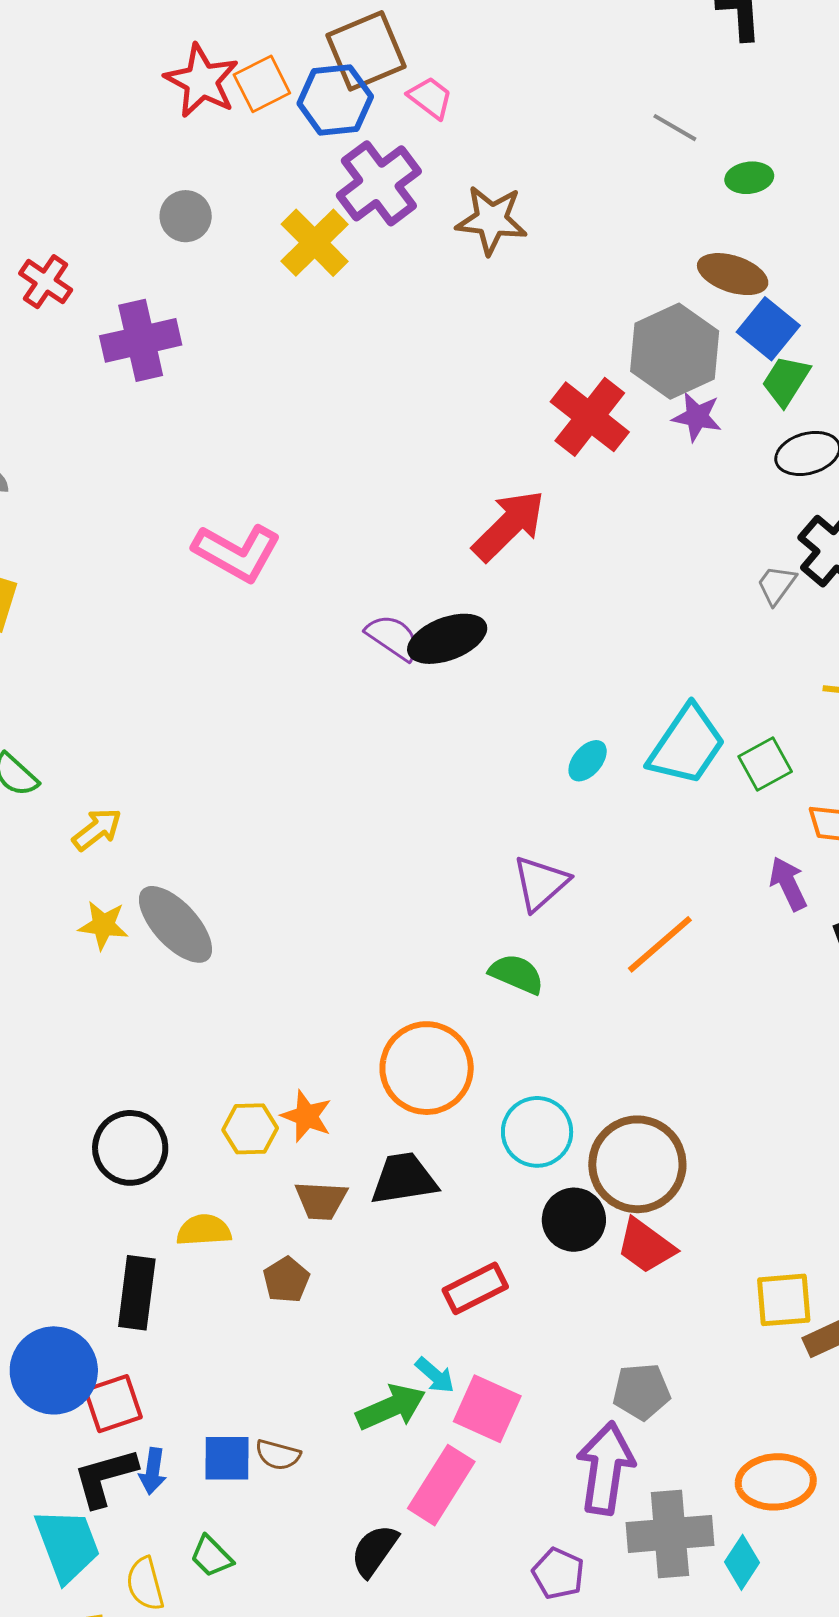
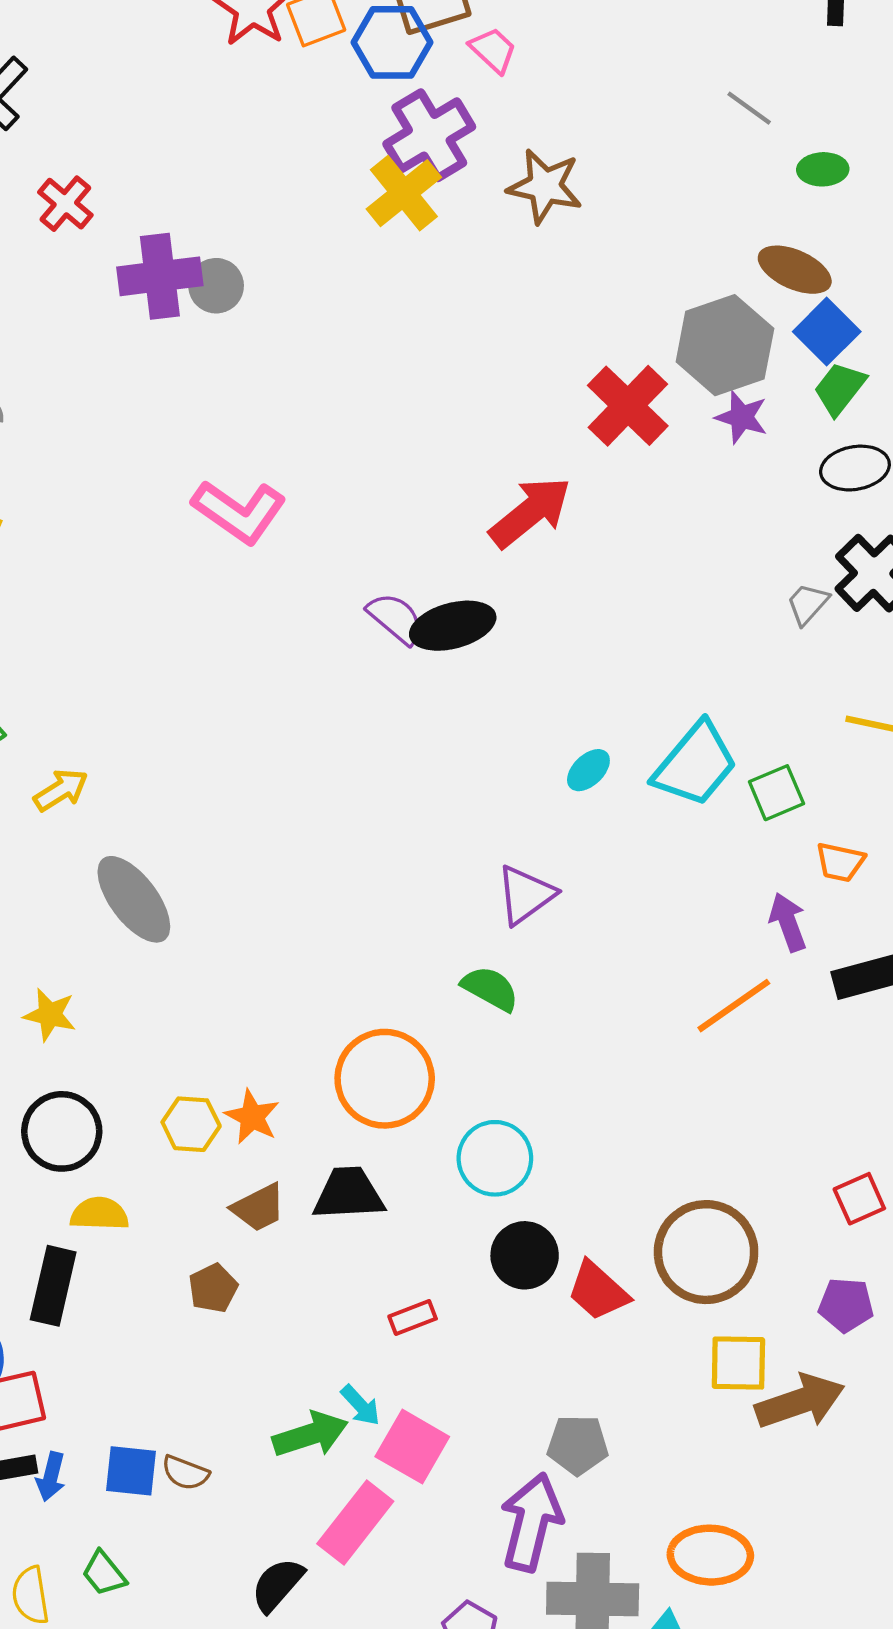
gray circle: (186, 216) -> (216, 286), moved
yellow cross: (315, 243) -> (404, 193), moved
yellow star: (103, 925) -> (50, 1015), moved
orange line: (660, 944) -> (734, 1006), moved
brown circle: (637, 1164) -> (706, 1252), moved
brown trapezoid: (321, 1200) -> (259, 1208), turned -36
yellow semicircle: (204, 1230) -> (99, 1214), moved
red rectangle: (475, 1288) -> (413, 1318), size x0.7

